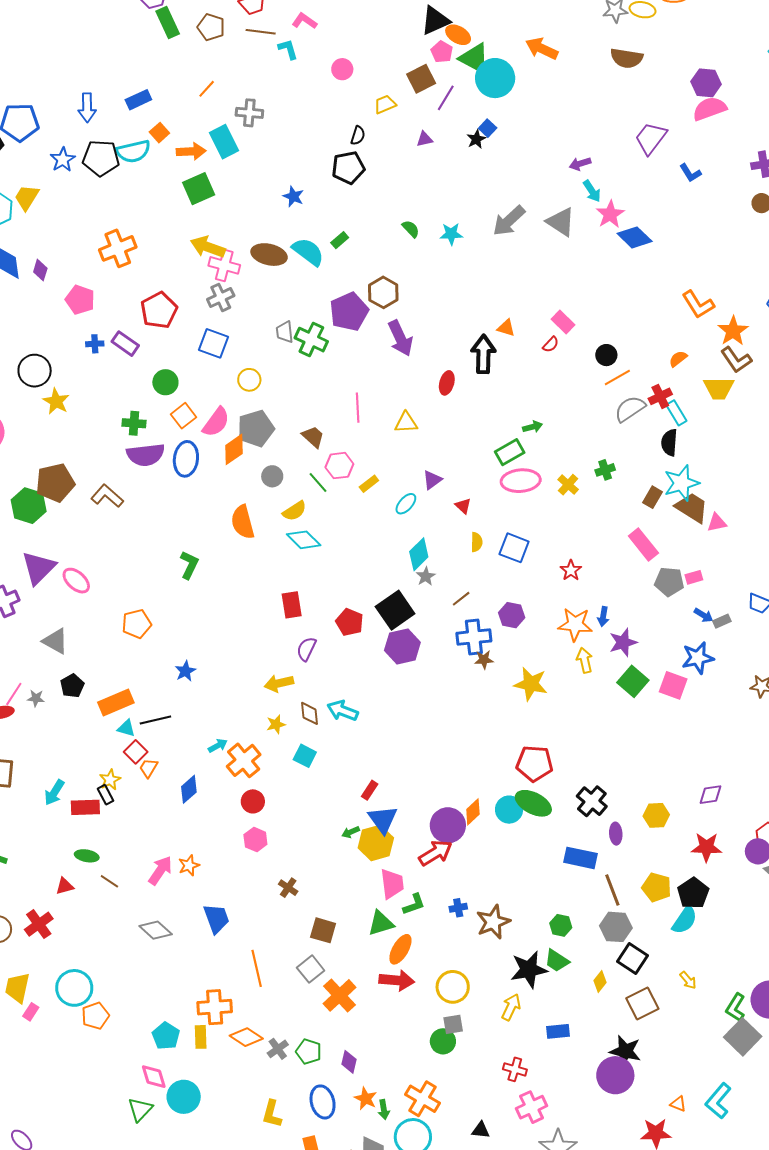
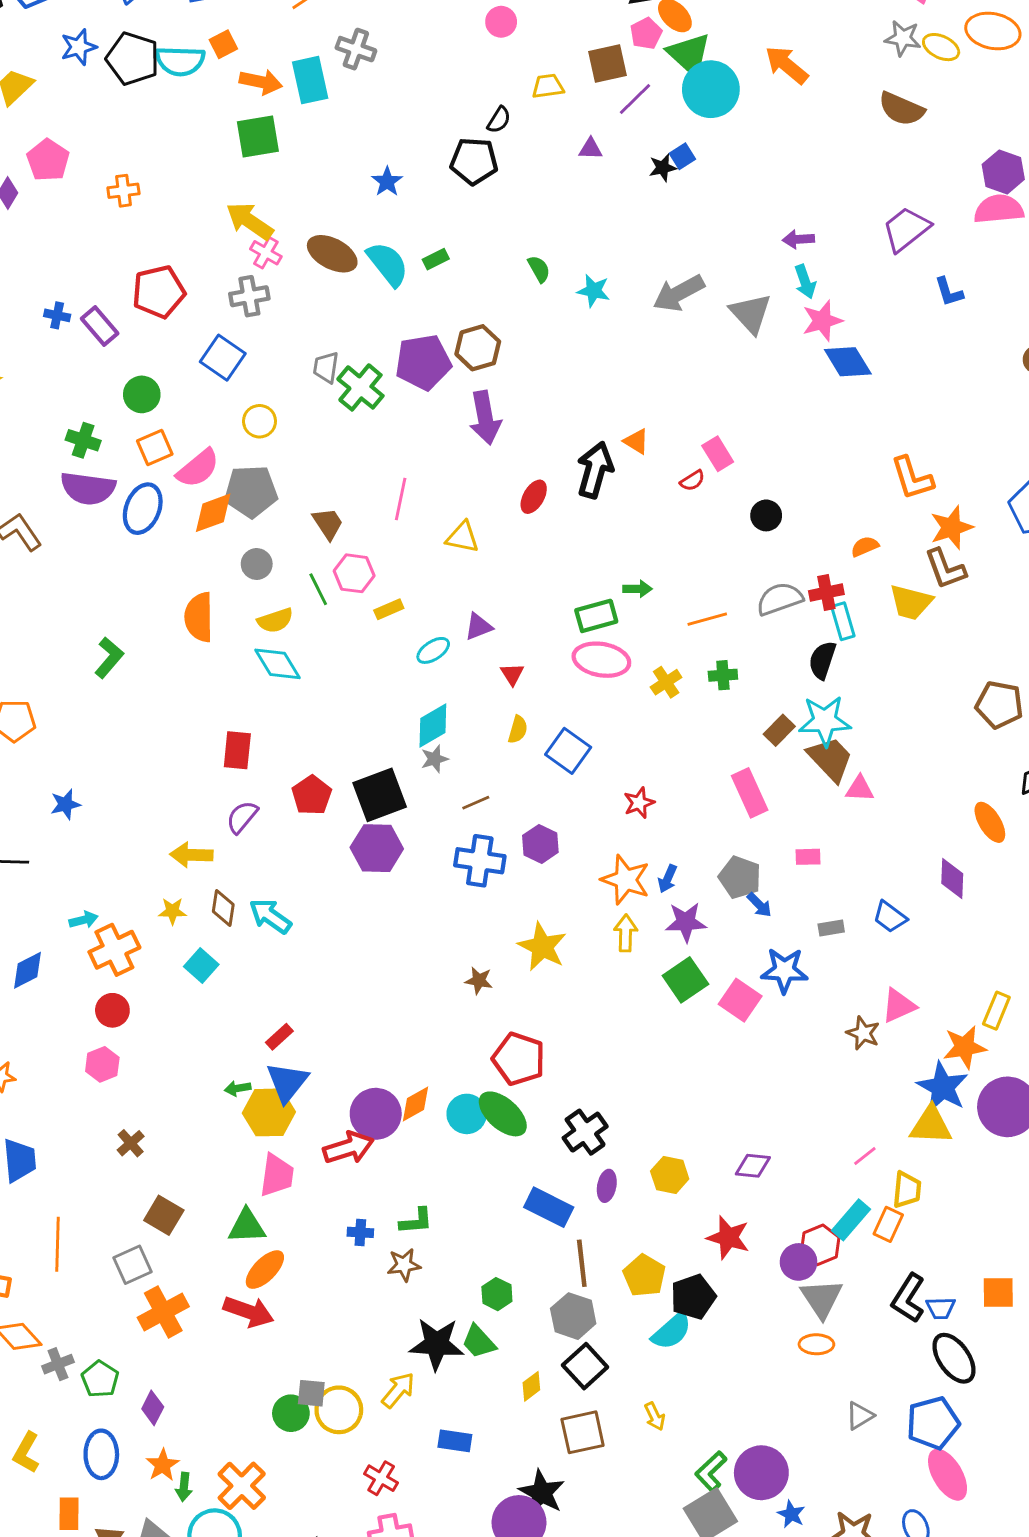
orange cross: (118, 248) -> (123, 191), size x0.6
pink cross: (224, 265) -> (266, 253), size x0.7
pink pentagon: (80, 300) -> (48, 160), moved
orange line: (617, 377) -> (707, 619), moved
gray pentagon: (669, 582) -> (740, 877), moved
blue arrow: (704, 615) -> (759, 905), moved
brown star: (484, 660) -> (479, 981), moved
green L-shape: (414, 904) -> (416, 1221), moved
brown star: (493, 922) -> (404, 1265), size x0.7
yellow circle: (453, 987) -> (339, 1410), moved

